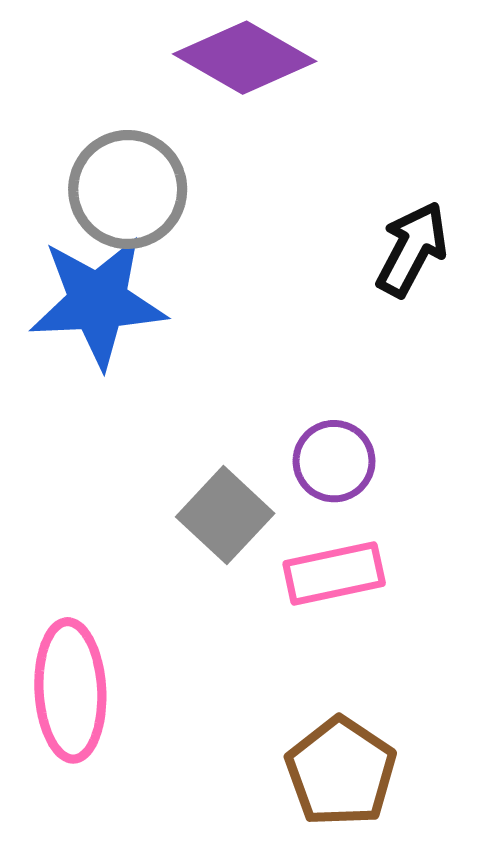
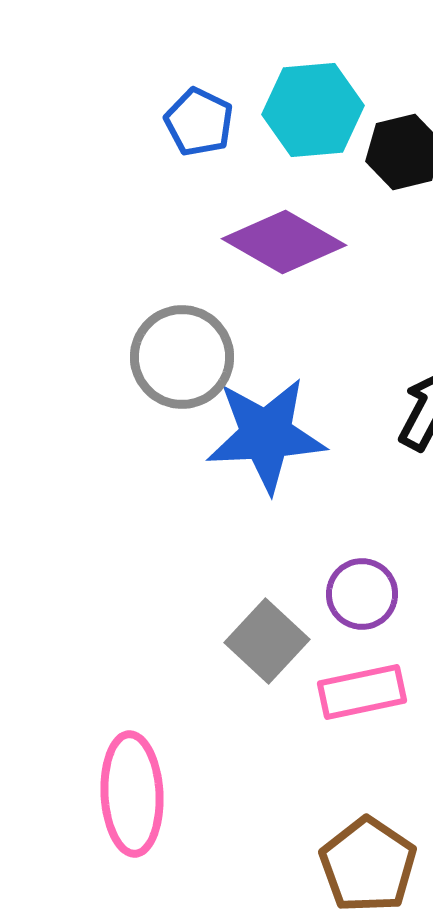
blue star: (98, 302) -> (266, 435), moved

